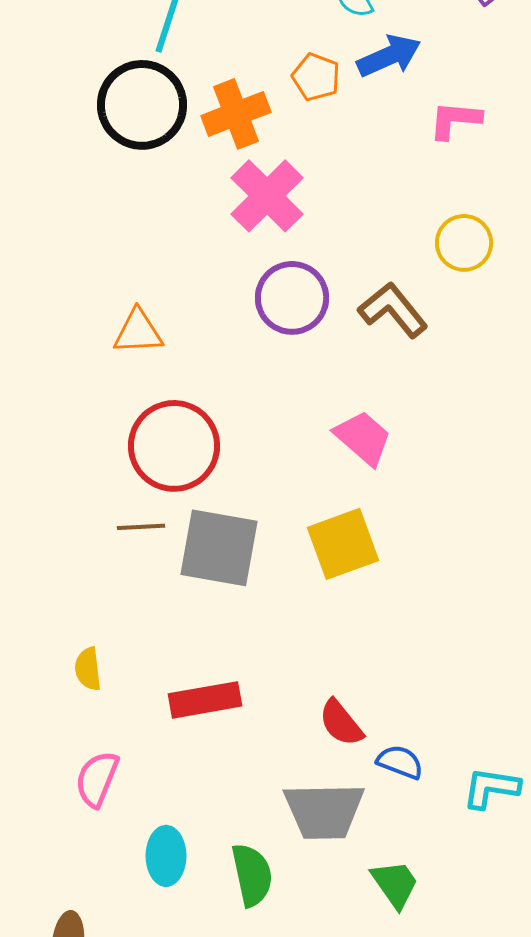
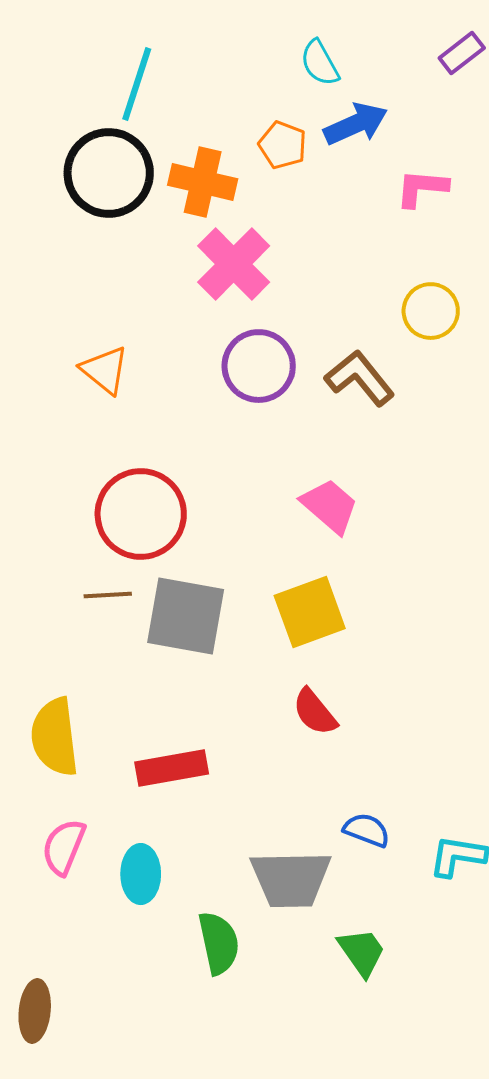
orange cross: (236, 114) -> (203, 182), turned 34
orange triangle: (138, 332) -> (105, 370), moved, turned 42
yellow semicircle: (88, 669) -> (55, 737), size x1.8
red semicircle: (341, 723) -> (315, 712), moved
cyan ellipse: (166, 856) -> (141, 874), moved

